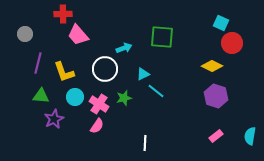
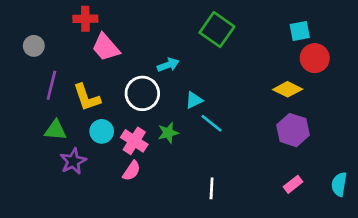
cyan square: (221, 23) -> (300, 31), turned -35
green square: (162, 37) -> (217, 30), moved, turned 30
white line: (145, 143) -> (212, 188), moved

